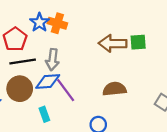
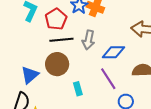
blue diamond: (48, 81) -> (113, 52), moved
purple line: (66, 90) -> (108, 79), moved

